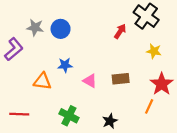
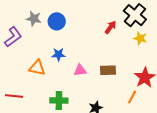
yellow star: (154, 51) -> (140, 38), moved
pink triangle: (90, 81) -> (80, 70), turned -40
green cross: (69, 116) -> (59, 101), turned -30

